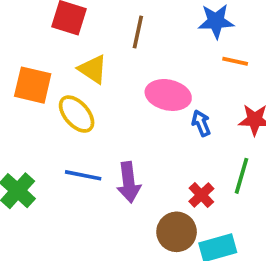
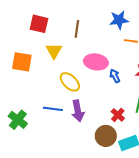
yellow triangle: (93, 69) -> (54, 51), turned 30
yellow ellipse: (77, 114) -> (70, 82), moved

